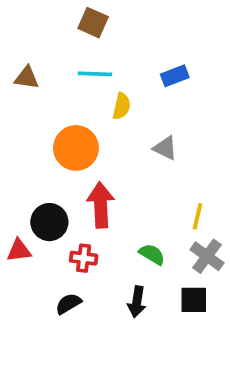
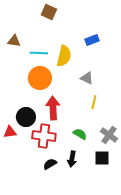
cyan line: (95, 74) -> (39, 53), moved
yellow semicircle: (122, 106) -> (64, 56), size x1.5
yellow line: (198, 216) -> (94, 102), moved
red cross: (84, 258) -> (44, 136), size x1.6
black semicircle: (68, 304) -> (50, 164), moved

